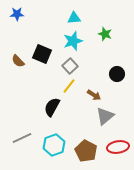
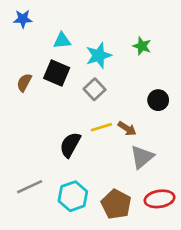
cyan triangle: (74, 18) -> (62, 41), moved
brown semicircle: (18, 61) -> (24, 83), turned 72
yellow line: (69, 86) -> (101, 127), moved, turned 35

